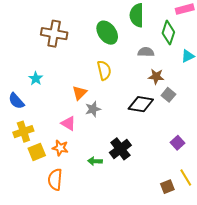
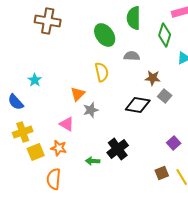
brown cross: (54, 34) -> (48, 21), moved
gray semicircle: (146, 52) -> (132, 56), moved
brown square: (167, 187) -> (162, 173), moved

